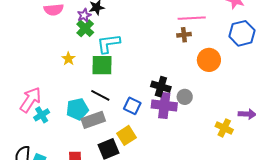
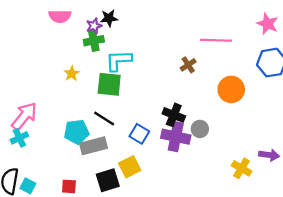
green cross: (85, 28) -> (94, 41), turned 30
brown cross: (184, 35) -> (188, 65), moved, turned -32
cyan cross: (42, 115) -> (19, 138), moved

